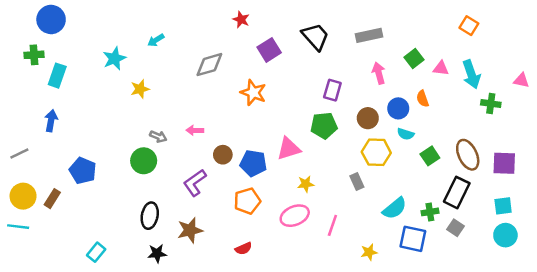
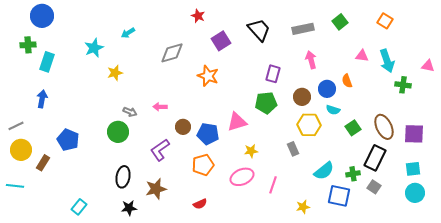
green square: (414, 58) -> (340, 22), moved
yellow circle: (23, 196) -> (21, 150), moved

